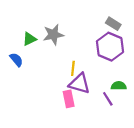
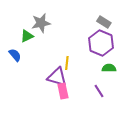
gray star: (53, 35) -> (41, 23), moved
purple triangle: (79, 84) -> (57, 77), moved
green semicircle: (119, 86) -> (109, 68), moved

